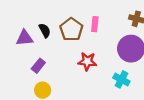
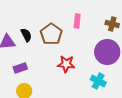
pink rectangle: (95, 24) -> (77, 21), moved
purple rectangle: (38, 66) -> (20, 68), turned 32

